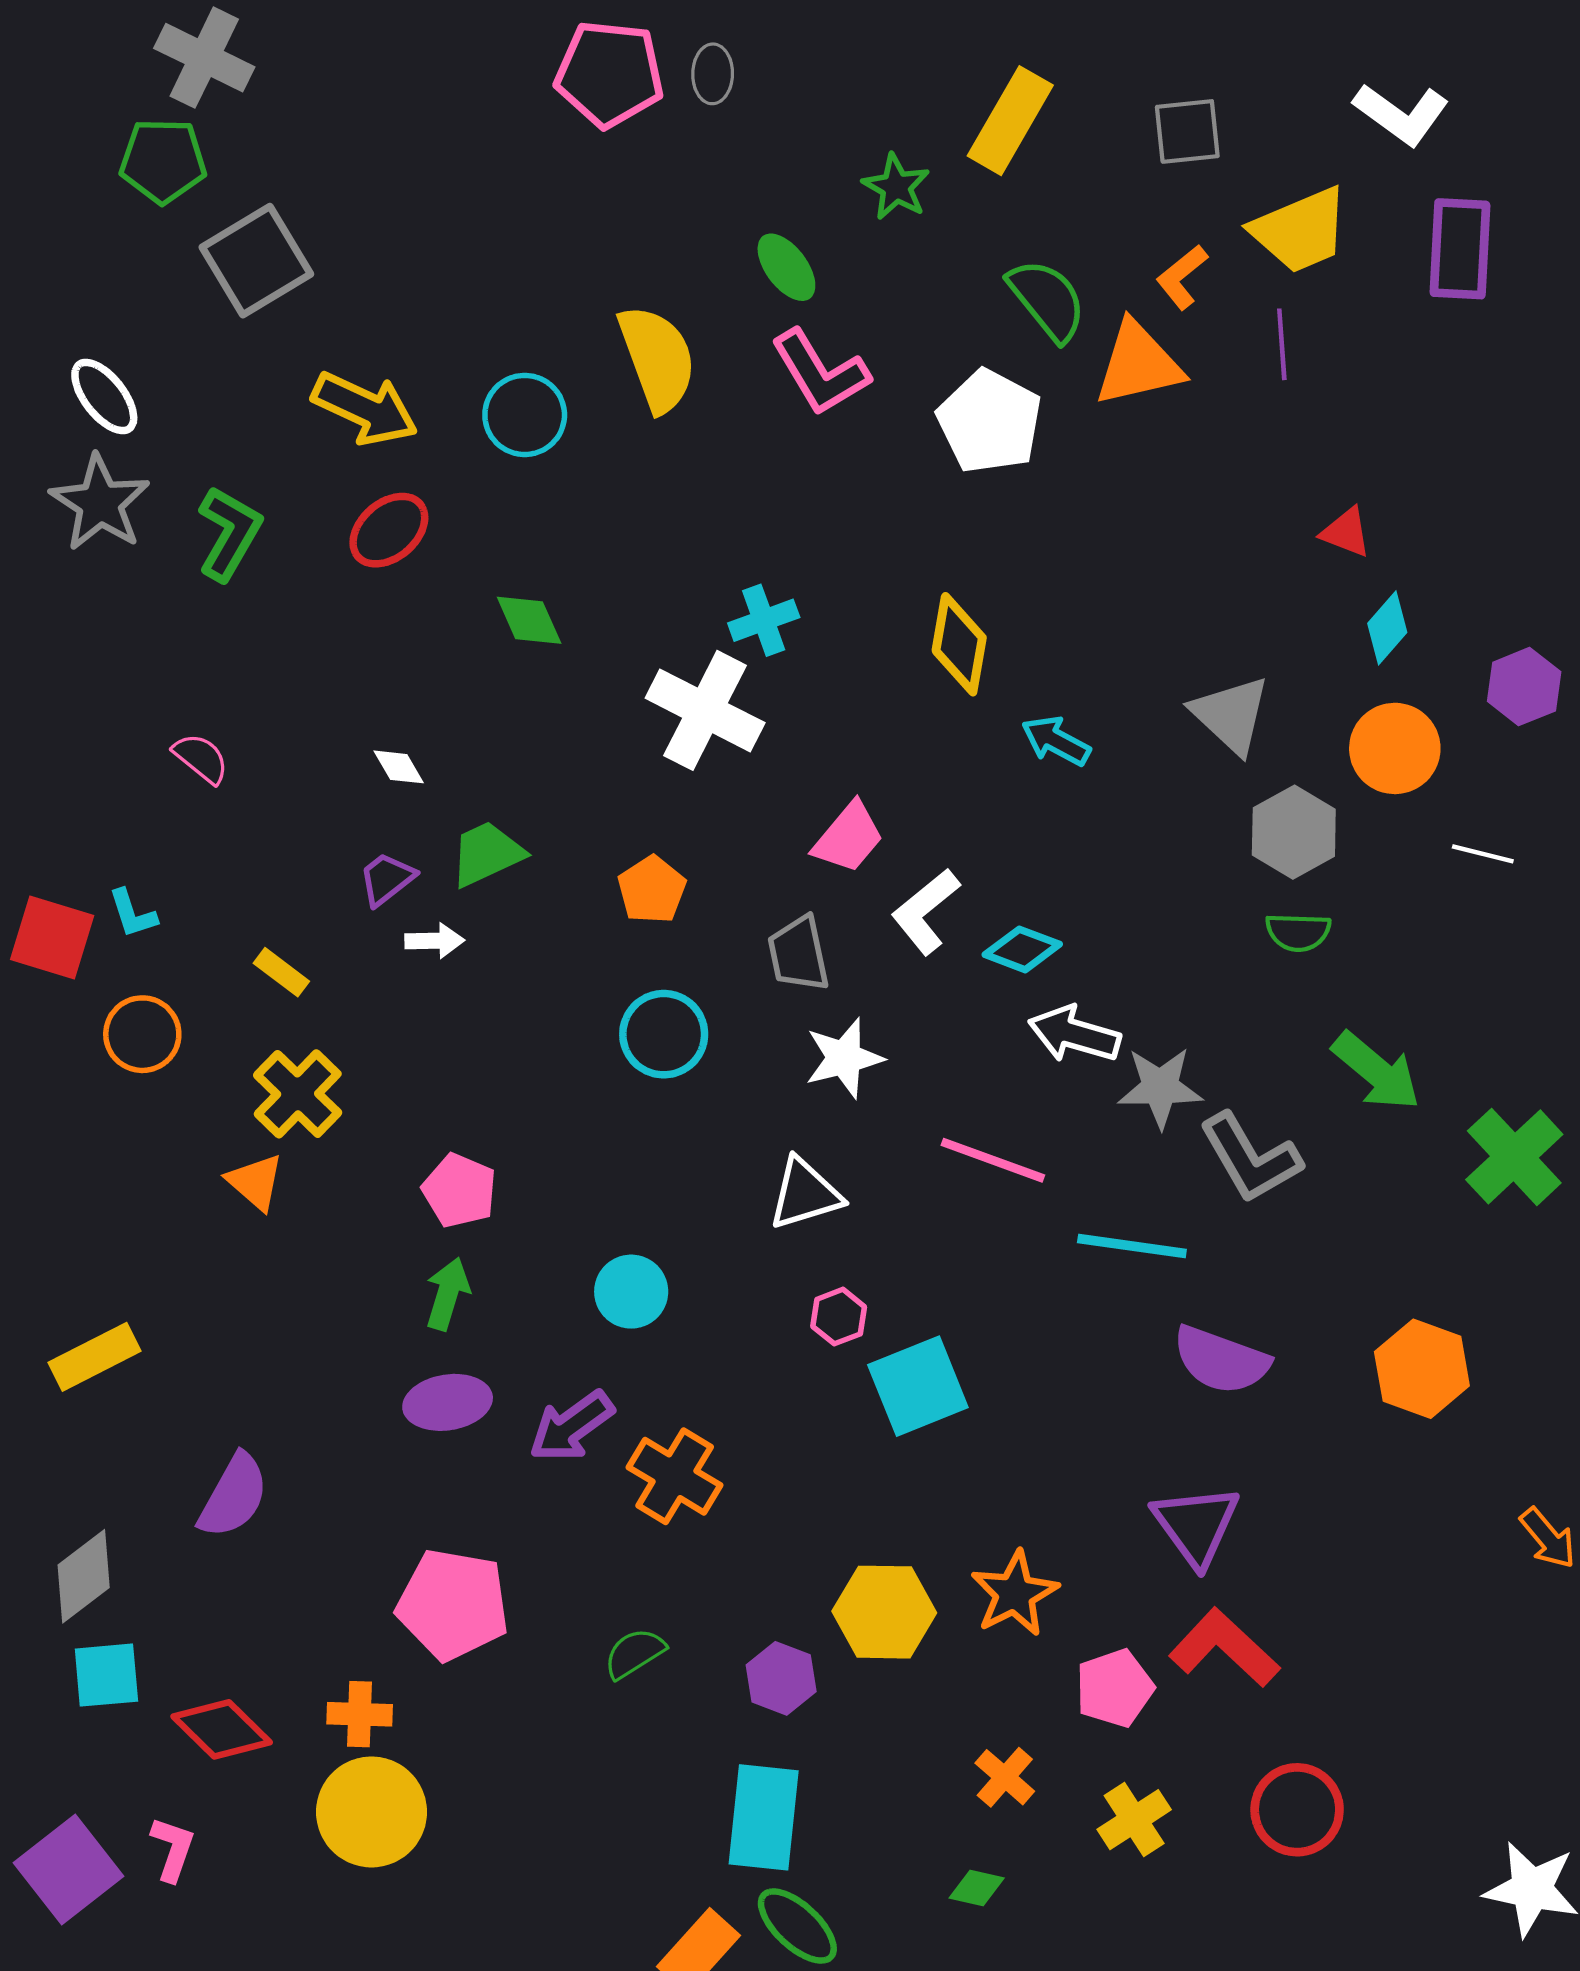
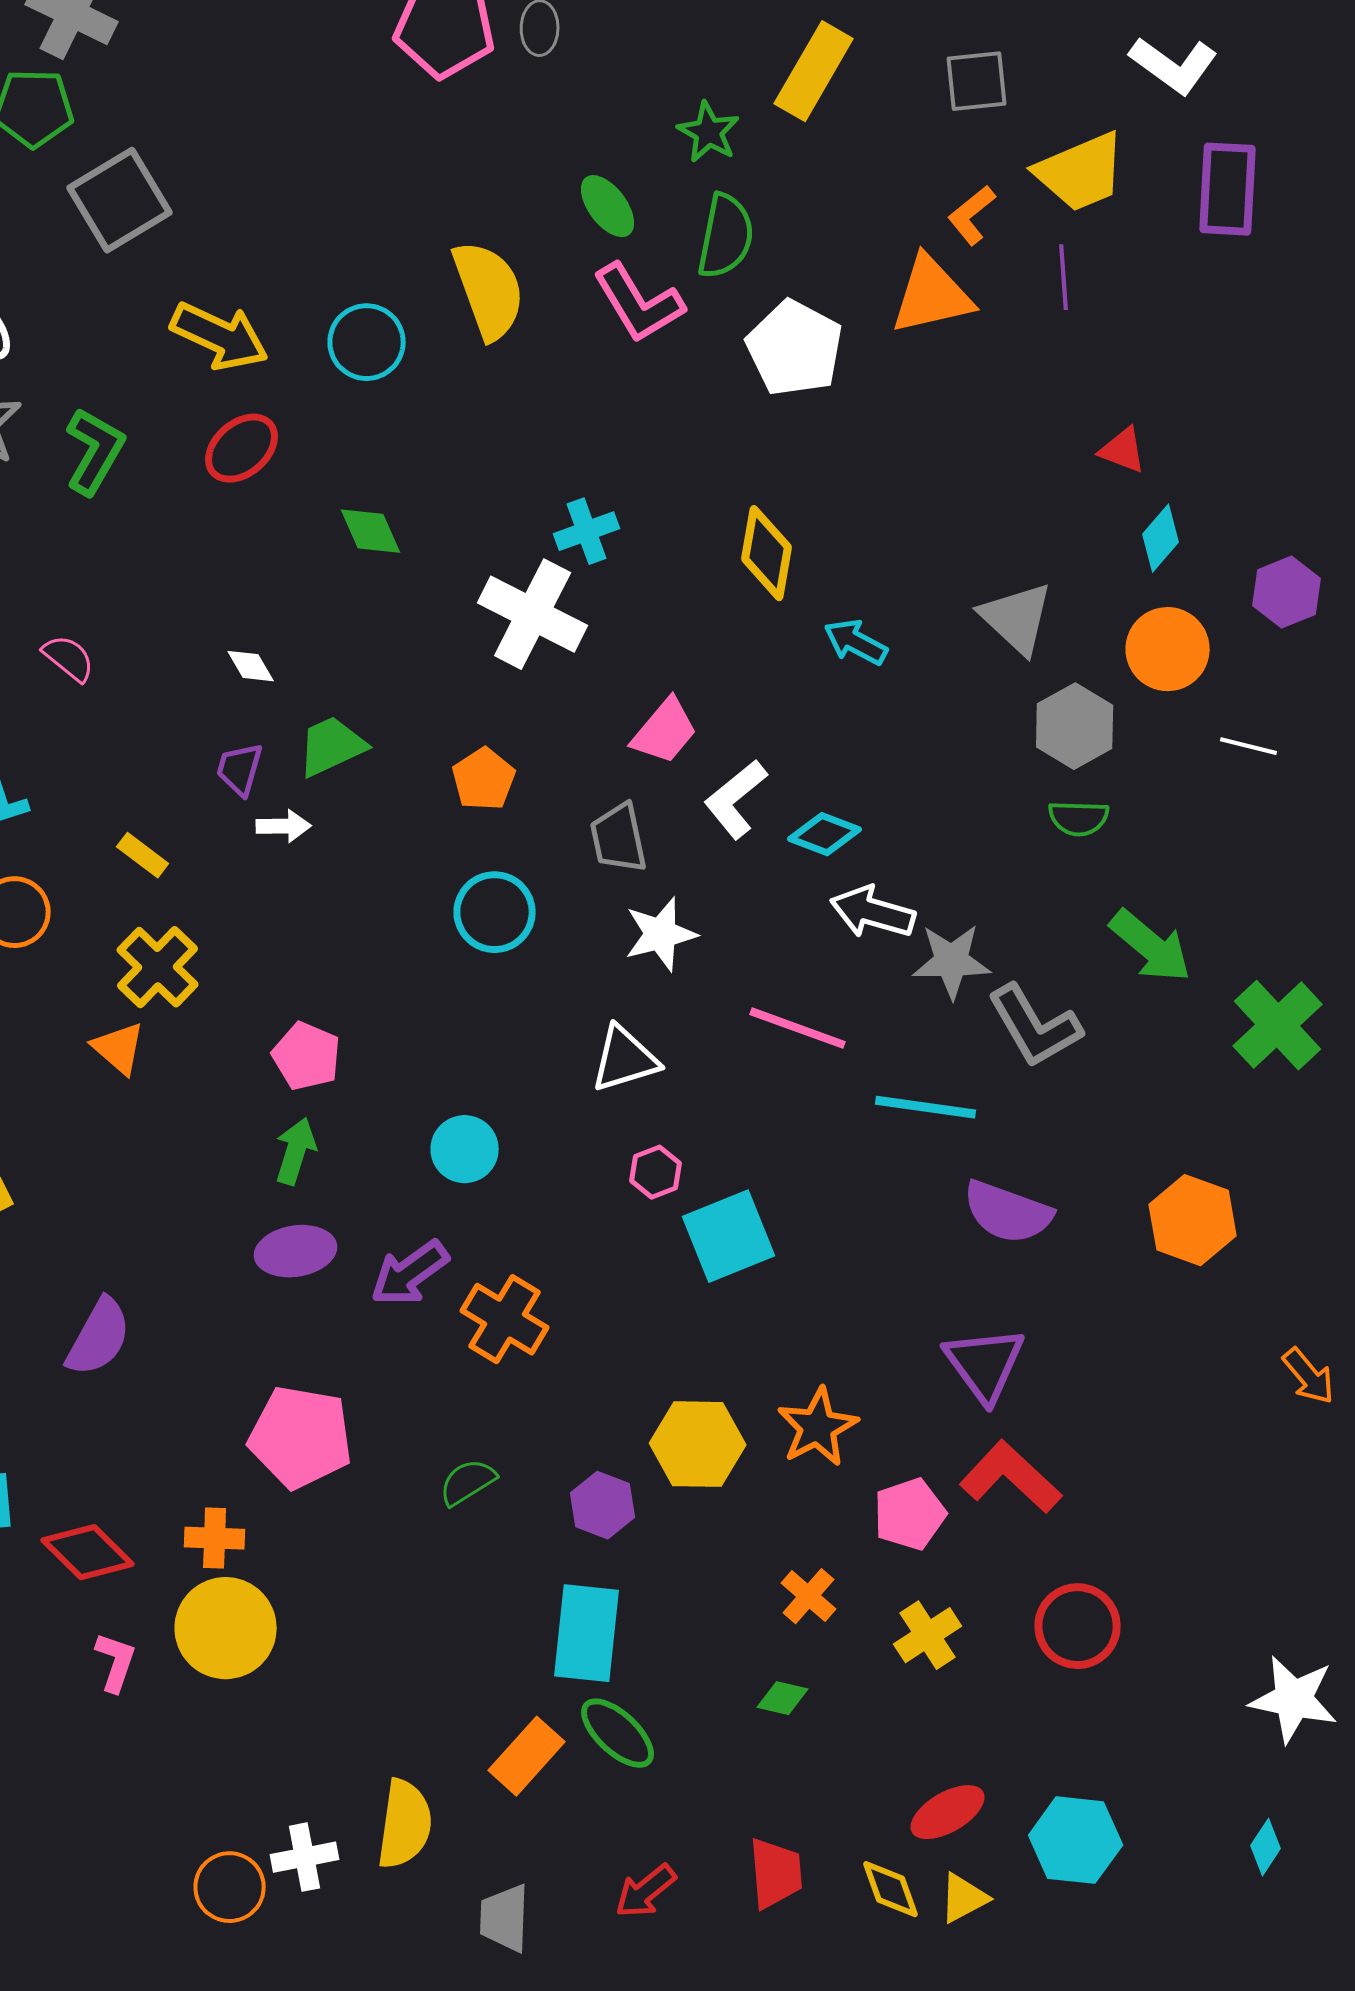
green semicircle: (1047, 300) -> (726, 236), moved, turned 50
purple trapezoid: (387, 879) -> (240, 769), turned -36
pink L-shape: (173, 1849) -> (116, 1662), moved

